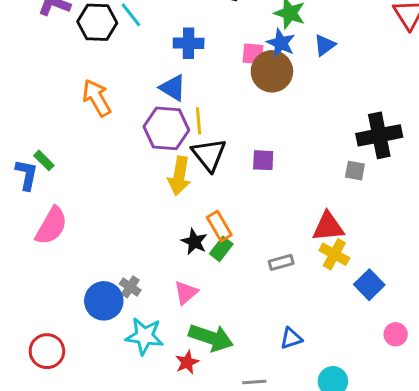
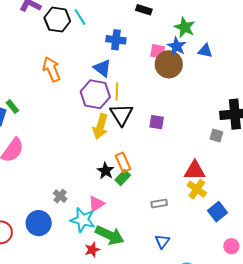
blue triangle: (325, 45) -> (205, 51), turned 42
gray rectangle: (281, 262) -> (159, 203), moved
blue circle: (104, 301) -> (39, 223), moved
cyan star: (144, 336) -> (83, 220), moved
blue triangle: (291, 338) -> (162, 241), turned -42

